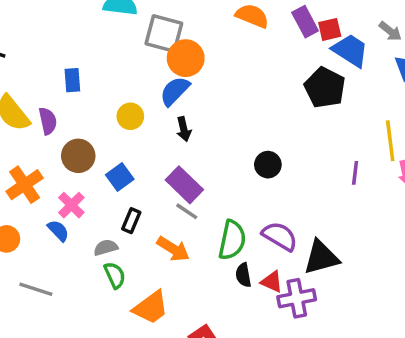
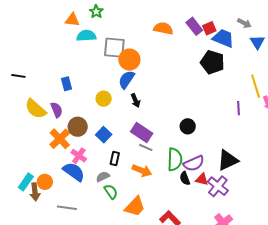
black circle: (268, 165) -> (188, 126), moved
orange cross: (25, 185) -> (60, 139), moved
blue semicircle: (58, 231) -> (74, 172), size x1.6
purple semicircle: (280, 236) -> (194, 163), moved, turned 135
purple cross: (297, 298) -> (218, 186), turned -30

